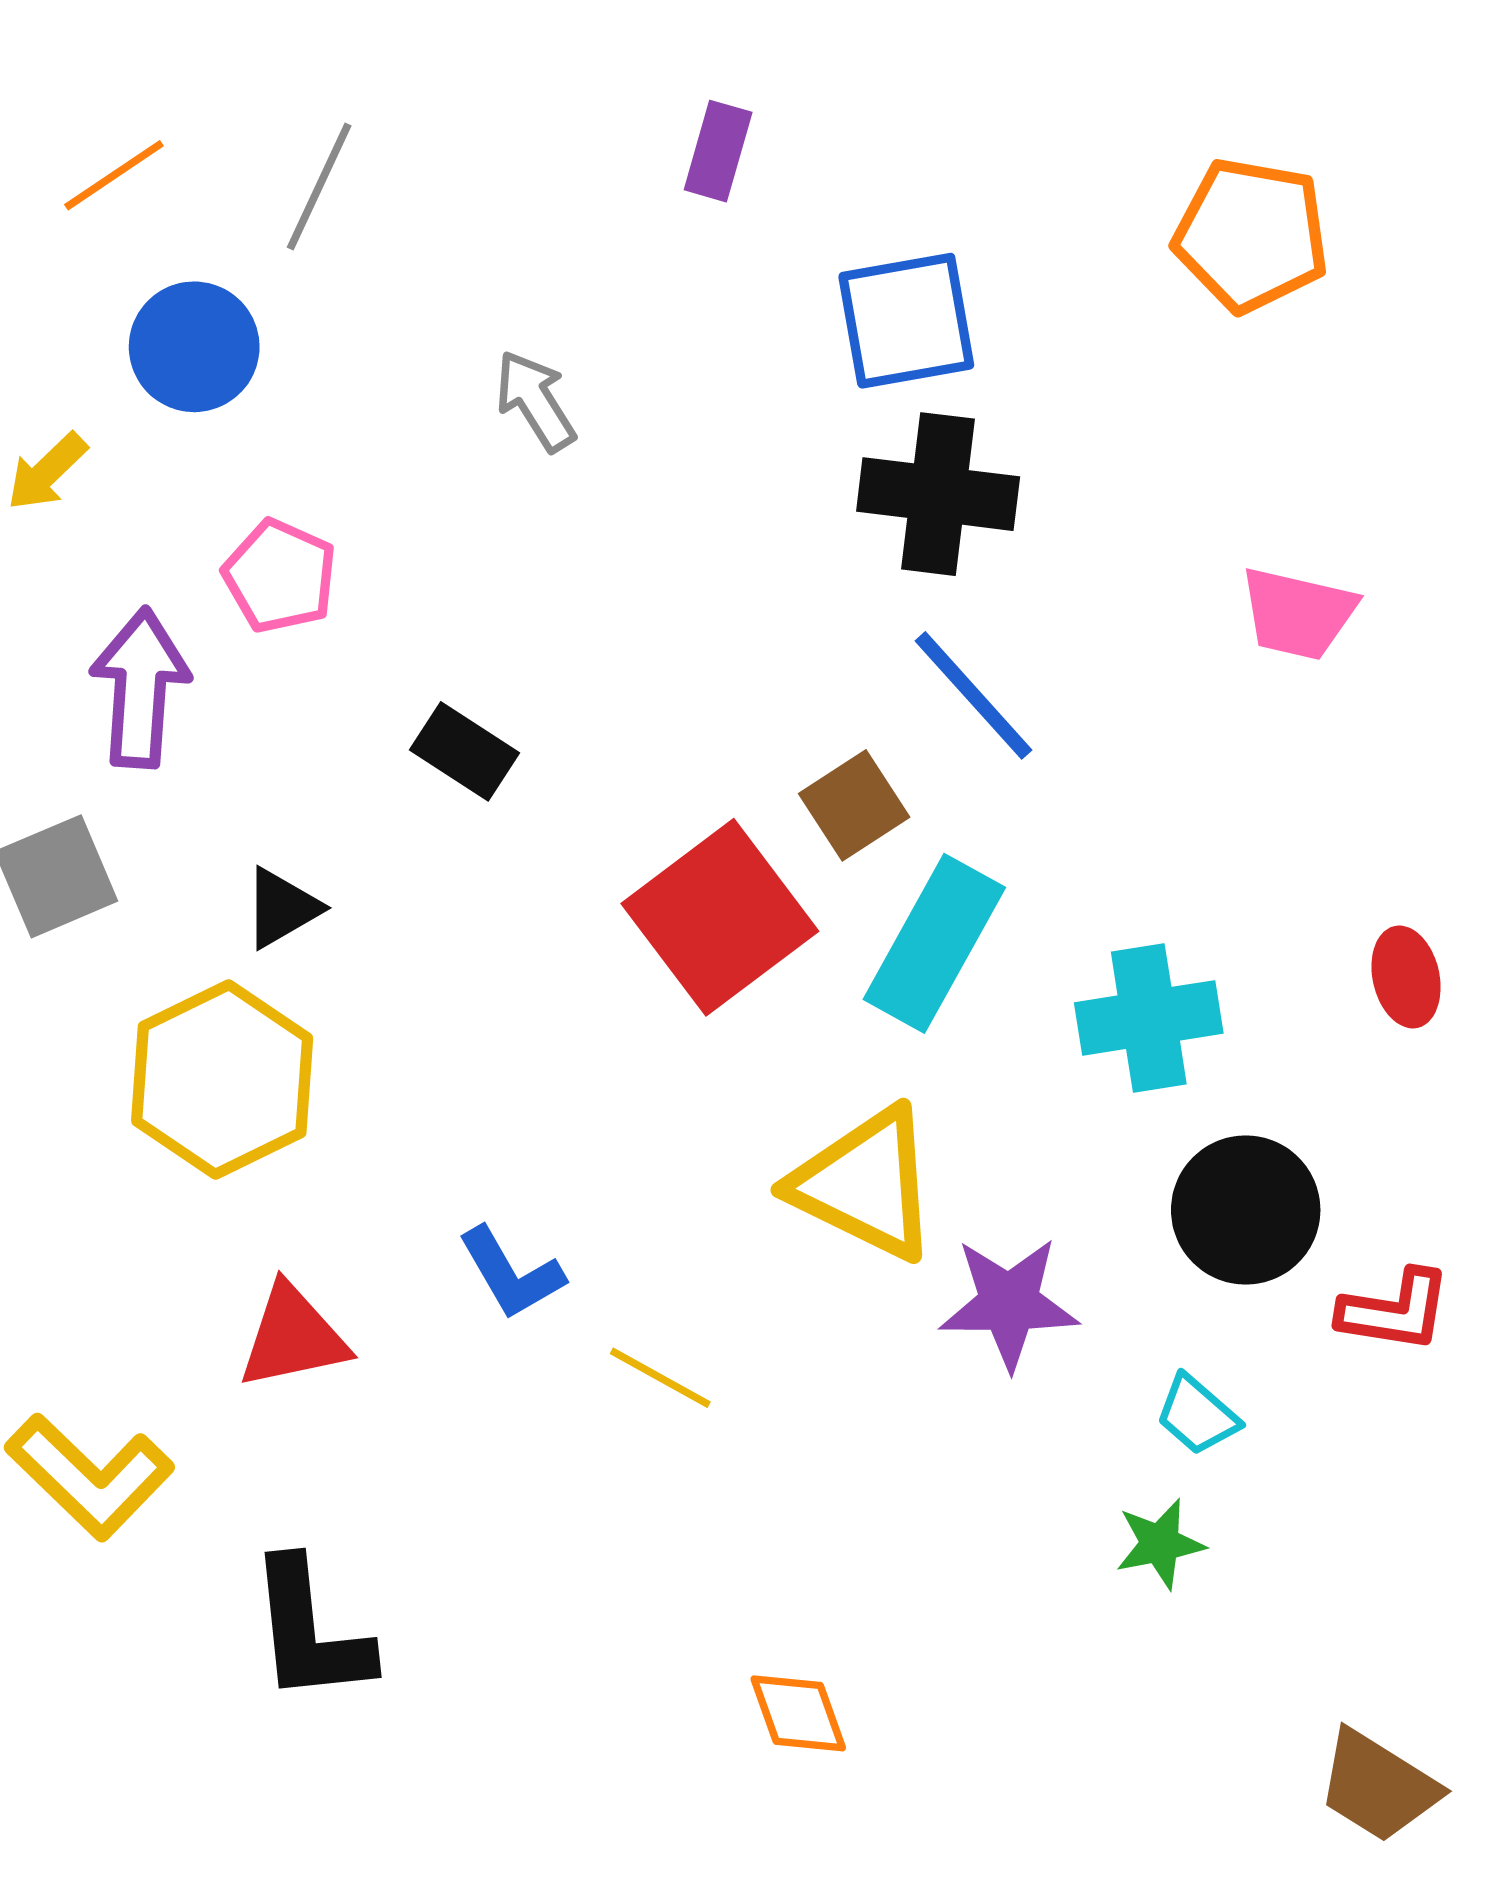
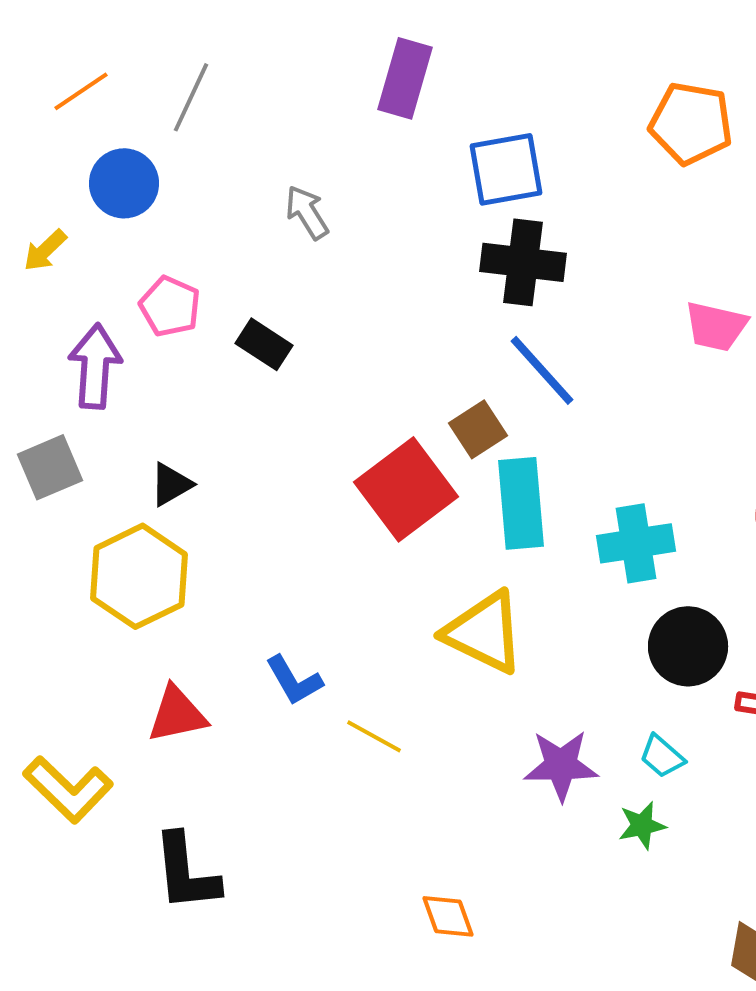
purple rectangle: (718, 151) -> (405, 78), size x1.5
black rectangle: (464, 751) -> (264, 344), moved
cyan rectangle: (934, 943) -> (521, 503), turned -34
purple star: (1009, 1303) -> (561, 765), moved

